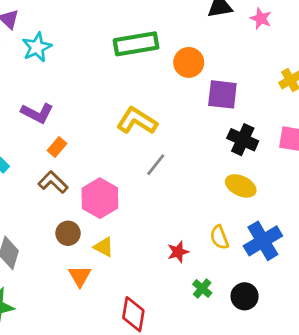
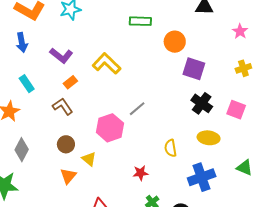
pink star: (261, 18) -> (240, 31), moved
green rectangle: (136, 44) -> (140, 21), size x0.7
yellow L-shape: (137, 121) -> (107, 64), moved
yellow ellipse: (241, 186) -> (209, 138), moved, turned -30
pink hexagon: (100, 198) -> (110, 128), moved
yellow semicircle: (219, 237) -> (171, 148), moved

